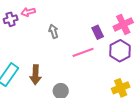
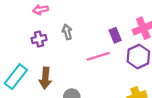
purple cross: (11, 19) -> (39, 39), moved

